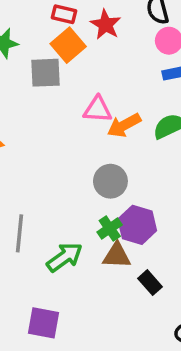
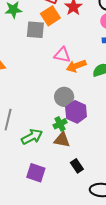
purple hexagon: (137, 225) -> (76, 112), moved
black rectangle: (150, 283) -> (77, 166), moved
purple square: (43, 323) -> (36, 173), moved

